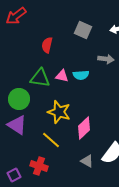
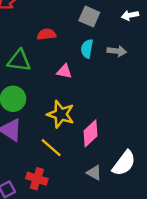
red semicircle: (47, 45) -> (46, 34), turned 70
cyan semicircle: (81, 75) -> (87, 49), moved, turned 105
green triangle: (40, 78) -> (19, 61), moved

